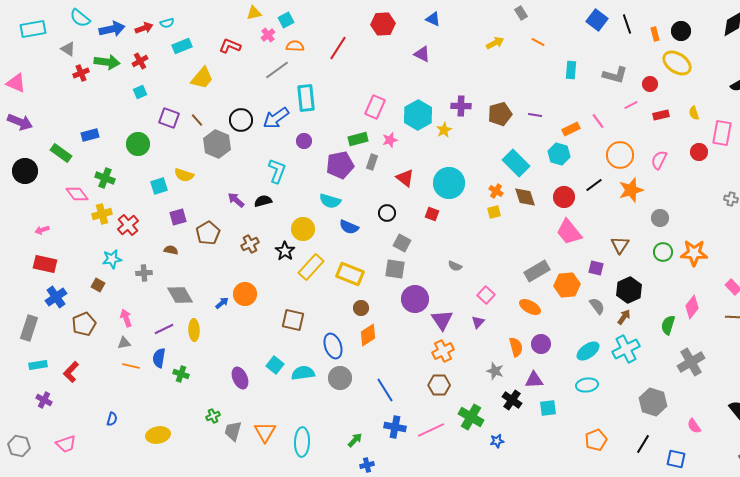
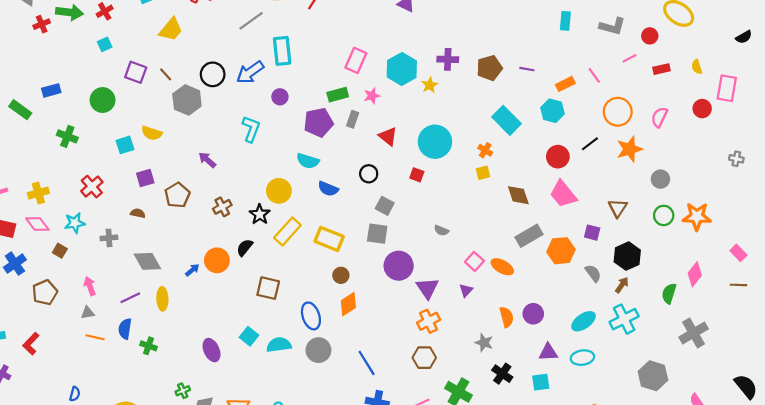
pink diamond: (77, 194) -> (37, 224), moved
brown diamond: (525, 197) -> (518, 195), moved
black semicircle: (263, 201) -> (245, 248), moved, turned -36
yellow cross: (102, 214) -> (38, 193), moved
orange ellipse: (530, 307) -> (502, 267), moved
purple triangle: (534, 380) -> (548, 352), moved

